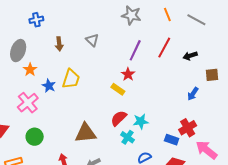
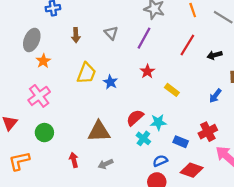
purple line: (135, 50) -> (144, 38), moved
blue star: (49, 86) -> (110, 82), moved
yellow rectangle: (118, 89) -> (172, 90), moved
blue rectangle: (172, 140) -> (181, 142), moved

